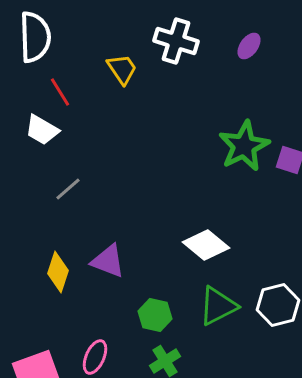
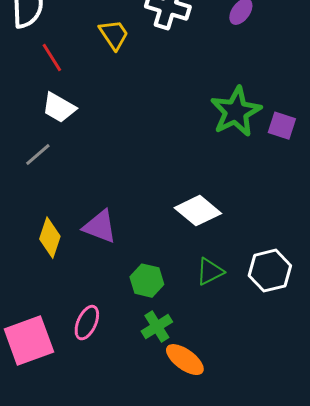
white trapezoid: (42, 130) -> (59, 108), moved
gray line: (68, 189) -> (38, 155), moved
green triangle: (218, 306) -> (210, 272), size x0.7

